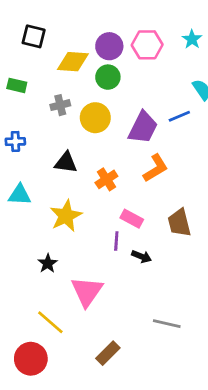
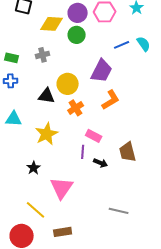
green rectangle: (17, 85) -> (12, 58), moved
blue line: (179, 116) -> (122, 45), moved
yellow circle: (95, 118) -> (68, 84), moved
brown trapezoid: (179, 223) -> (128, 152), moved
brown rectangle: (108, 353) -> (63, 232), moved, turned 36

